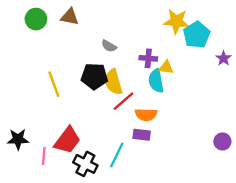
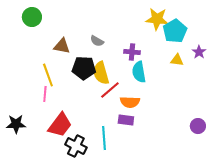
brown triangle: (70, 17) -> (62, 46), moved
yellow triangle: (166, 67) -> (177, 60), moved
cyan line: (117, 155) -> (104, 138), turned -30
pink line: (44, 156) -> (45, 94), moved

